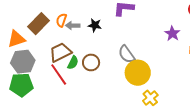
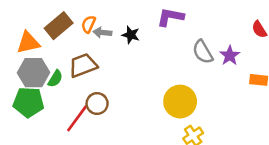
gray semicircle: (127, 54) -> (203, 52), moved
brown circle: (91, 62) -> (97, 104), moved
green semicircle: (73, 63) -> (55, 79), moved
red line: (59, 74) -> (77, 118), moved, turned 65

